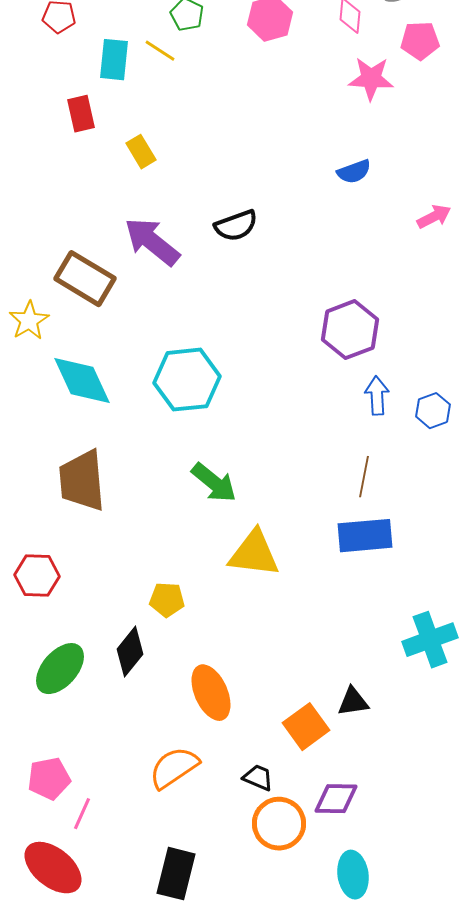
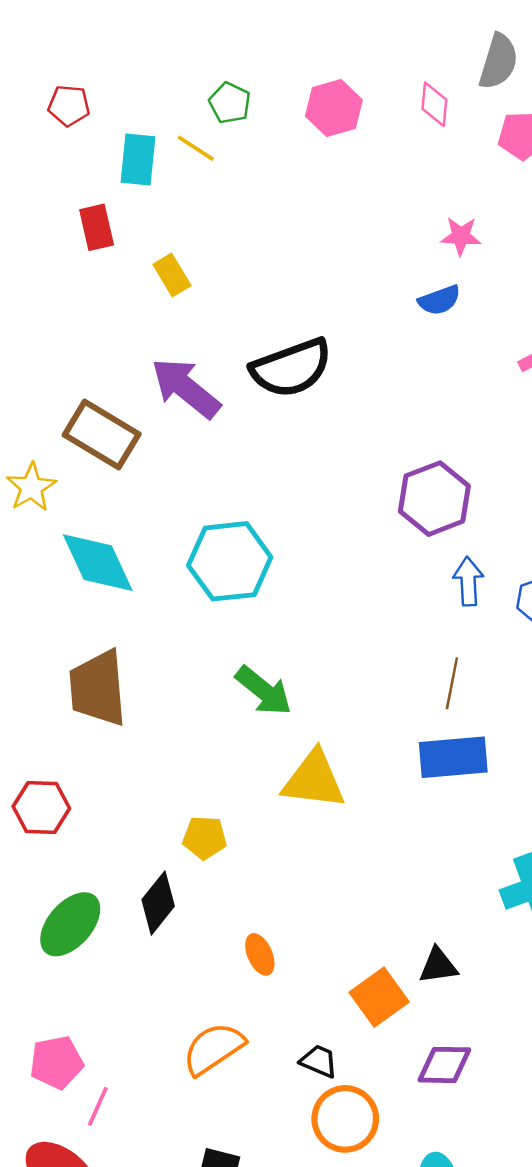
pink star: (371, 79) -> (461, 236), moved, size x0.7
black semicircle: (236, 226) -> (291, 368), size x1.5
orange ellipse: (211, 693) -> (260, 954), size x0.6
purple diamond: (336, 799) -> (444, 1065), moved

